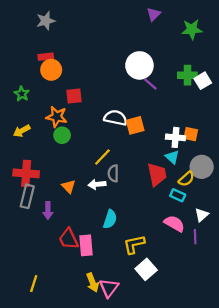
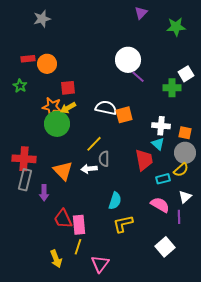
red rectangle: (46, 57) -> (28, 59), moved
green cross: (187, 75) -> (172, 88), moved
yellow arrow: (22, 131) -> (68, 108), moved
orange square: (191, 134) -> (185, 133), moved
green circle: (62, 135) -> (57, 124), size x1.6
yellow semicircle: (186, 179) -> (181, 170), moved
orange triangle: (69, 186) -> (63, 171), size x1.5
cyan rectangle: (178, 195) -> (163, 179), turned -40
cyan semicircle: (110, 219) -> (115, 201), moved
white square: (146, 269) -> (165, 247), moved
yellow arrow: (93, 282) -> (56, 259), moved
yellow line: (34, 284) -> (78, 247), moved

